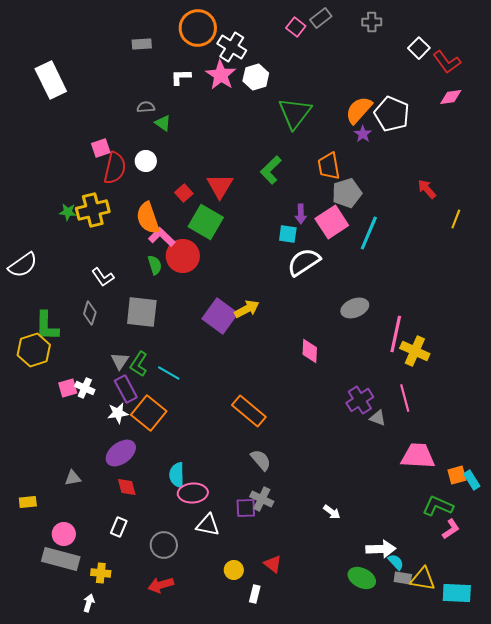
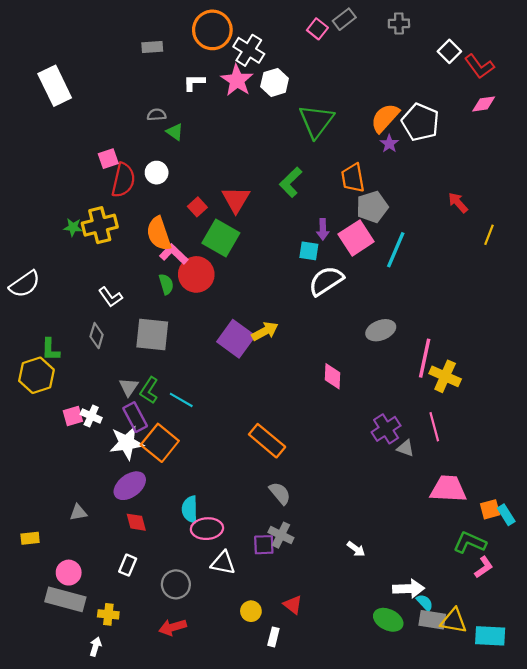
green L-shape: (47, 326) -> (50, 350), size x0.7
white star: (118, 413) -> (127, 443), size x1.5
gray rectangle: (403, 578) -> (432, 620), size x1.4

